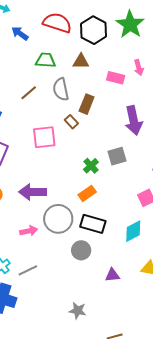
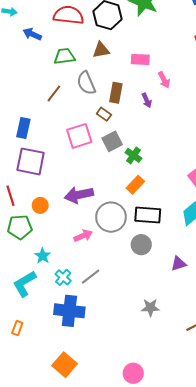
pink arrow: (139, 68) -> (164, 80), moved
purple arrow: (133, 120) -> (147, 100), moved, size x0.5
gray square: (117, 156) -> (112, 141), moved

